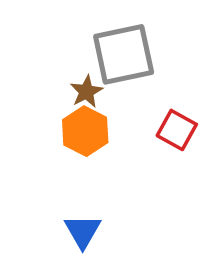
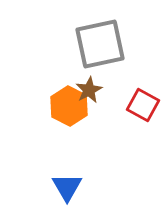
brown star: (86, 92) -> (89, 90), moved

